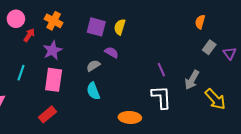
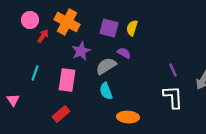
orange cross: (54, 21) -> (67, 22), size x1.4
purple star: (53, 50) -> (81, 51), moved
gray semicircle: (93, 66) -> (106, 66), size x1.5
orange ellipse: (130, 117) -> (128, 117), moved

